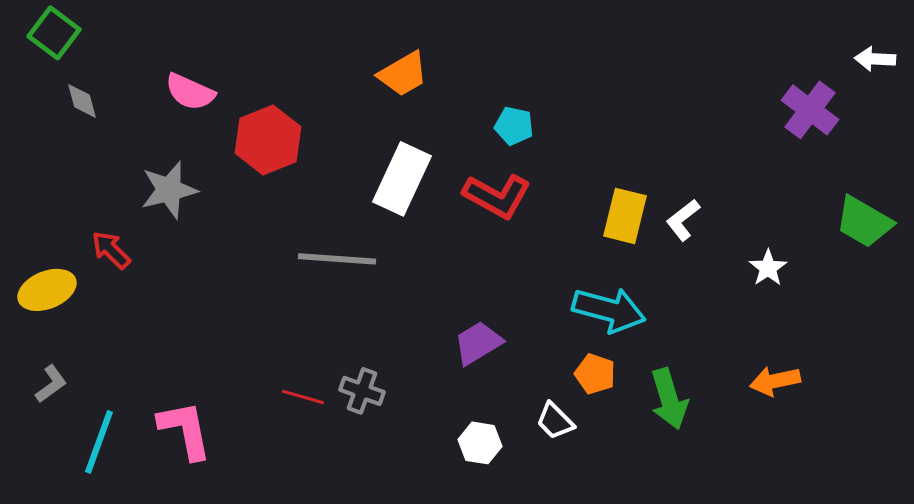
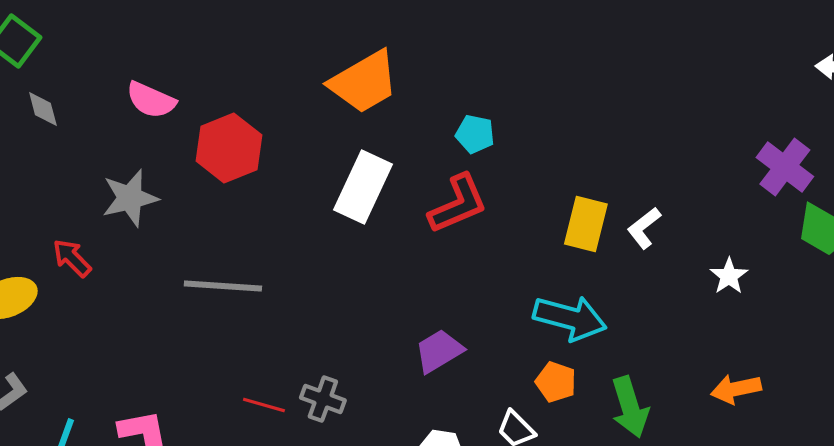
orange trapezoid: (403, 74) -> (364, 82), size x1.4
purple cross: (810, 110) -> (785, 167), moved
red L-shape: (497, 196) -> (458, 204), turned -52
gray line: (337, 259) -> (223, 286), moved

